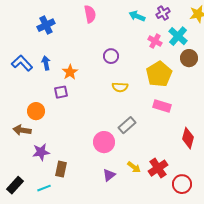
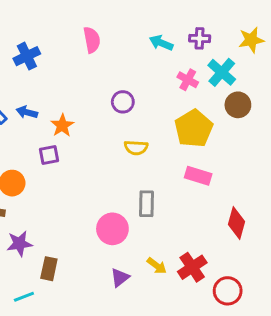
purple cross: (163, 13) -> (200, 38), turned 32
blue arrow: (46, 63) -> (27, 112), turned -64
gray rectangle: (127, 125) -> (146, 204), turned -48

